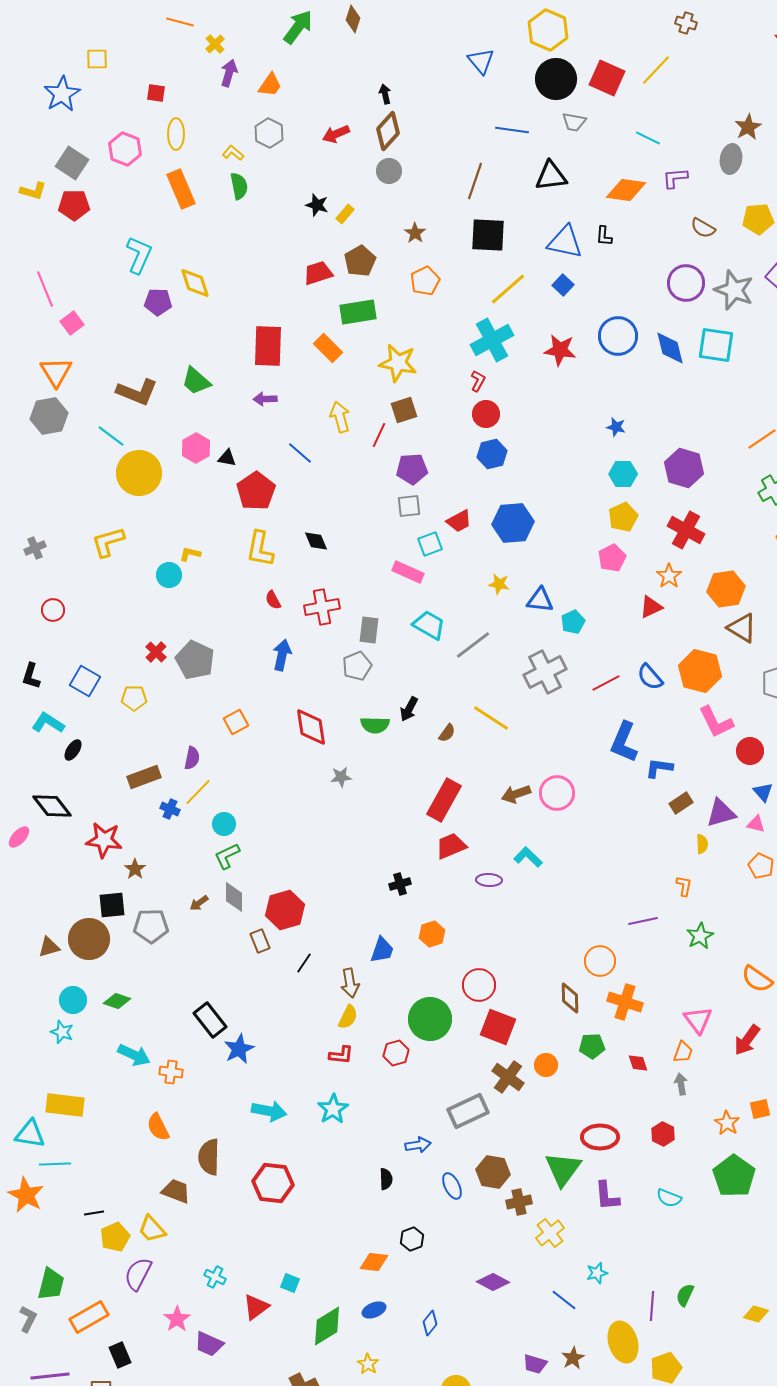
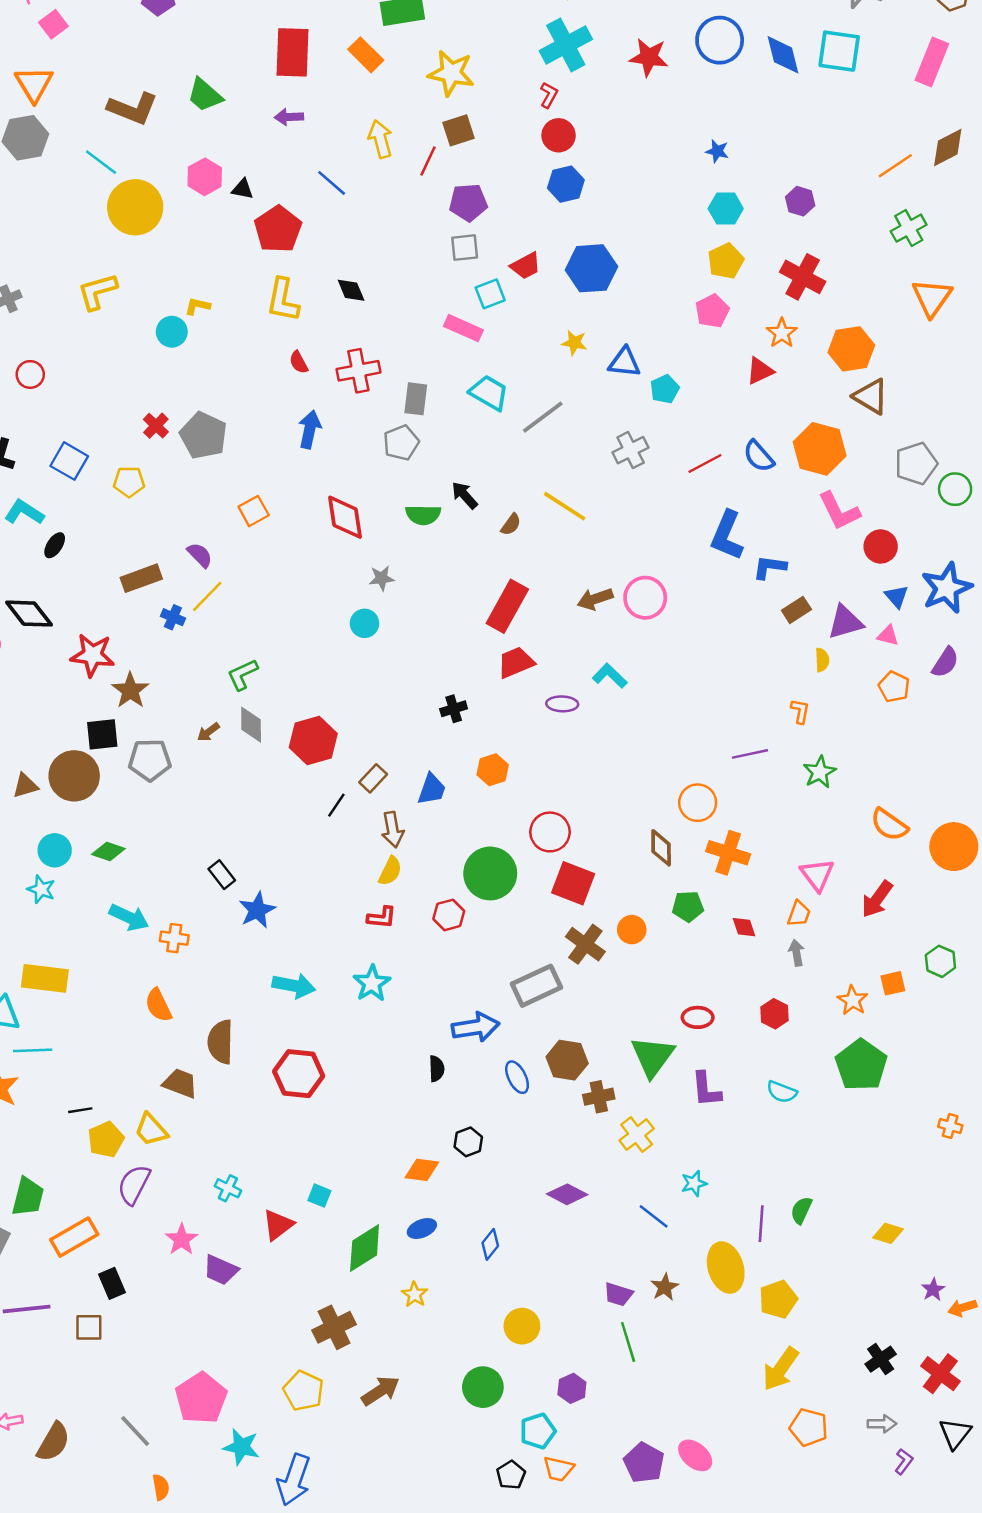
purple hexagon: (684, 468) -> (800, 201), size x0.6
gray cross: (545, 672) -> (631, 450), size x0.7
black arrow: (409, 709) -> (465, 495), turned 110
purple semicircle: (192, 758) -> (200, 555), turned -55
cyan circle: (224, 824) -> (365, 623), moved
brown star: (135, 869) -> (130, 690), size x1.4
brown rectangle: (260, 941) -> (373, 778), moved, turned 65
black rectangle: (210, 1020) -> (222, 875), size x0.7
red ellipse: (600, 1137) -> (698, 1017), size x0.7
blue arrow: (418, 1145) -> (476, 1027), size x1.5

